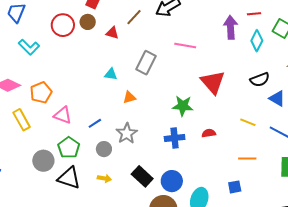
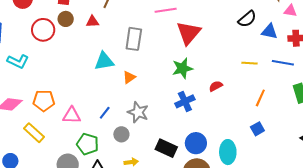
cyan triangle: (111, 74) -> (104, 61), size x1.5
red triangle: (213, 82) -> (189, 33), moved, turned 40
orange pentagon: (41, 93) -> (44, 101), turned -30
orange line: (247, 159) -> (260, 98), turned -48

